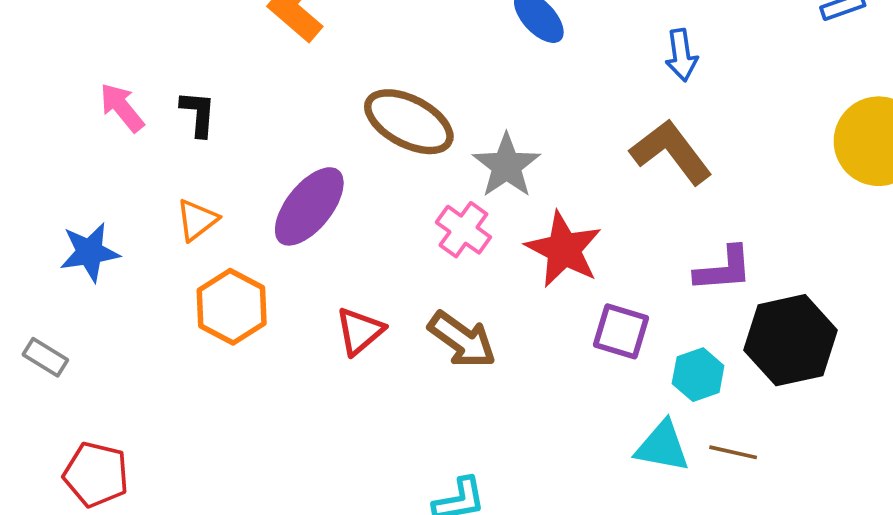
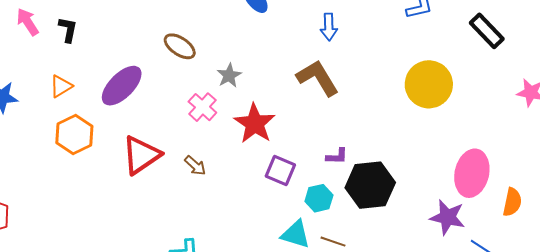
brown ellipse: (409, 122) -> (180, 46), size x0.7
gray star: (506, 166) -> (229, 75), size x0.7
purple L-shape: (724, 269) -> (337, 156), moved, size x0.7
red triangle: (360, 331) -> (141, 155), size x1.5
brown arrow: (462, 340) -> (195, 166), size x0.6

